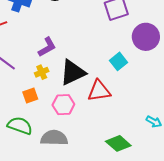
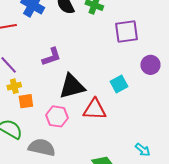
purple circle: (146, 37) -> (150, 65), size x0.7
yellow cross: (42, 72) -> (14, 86), moved

